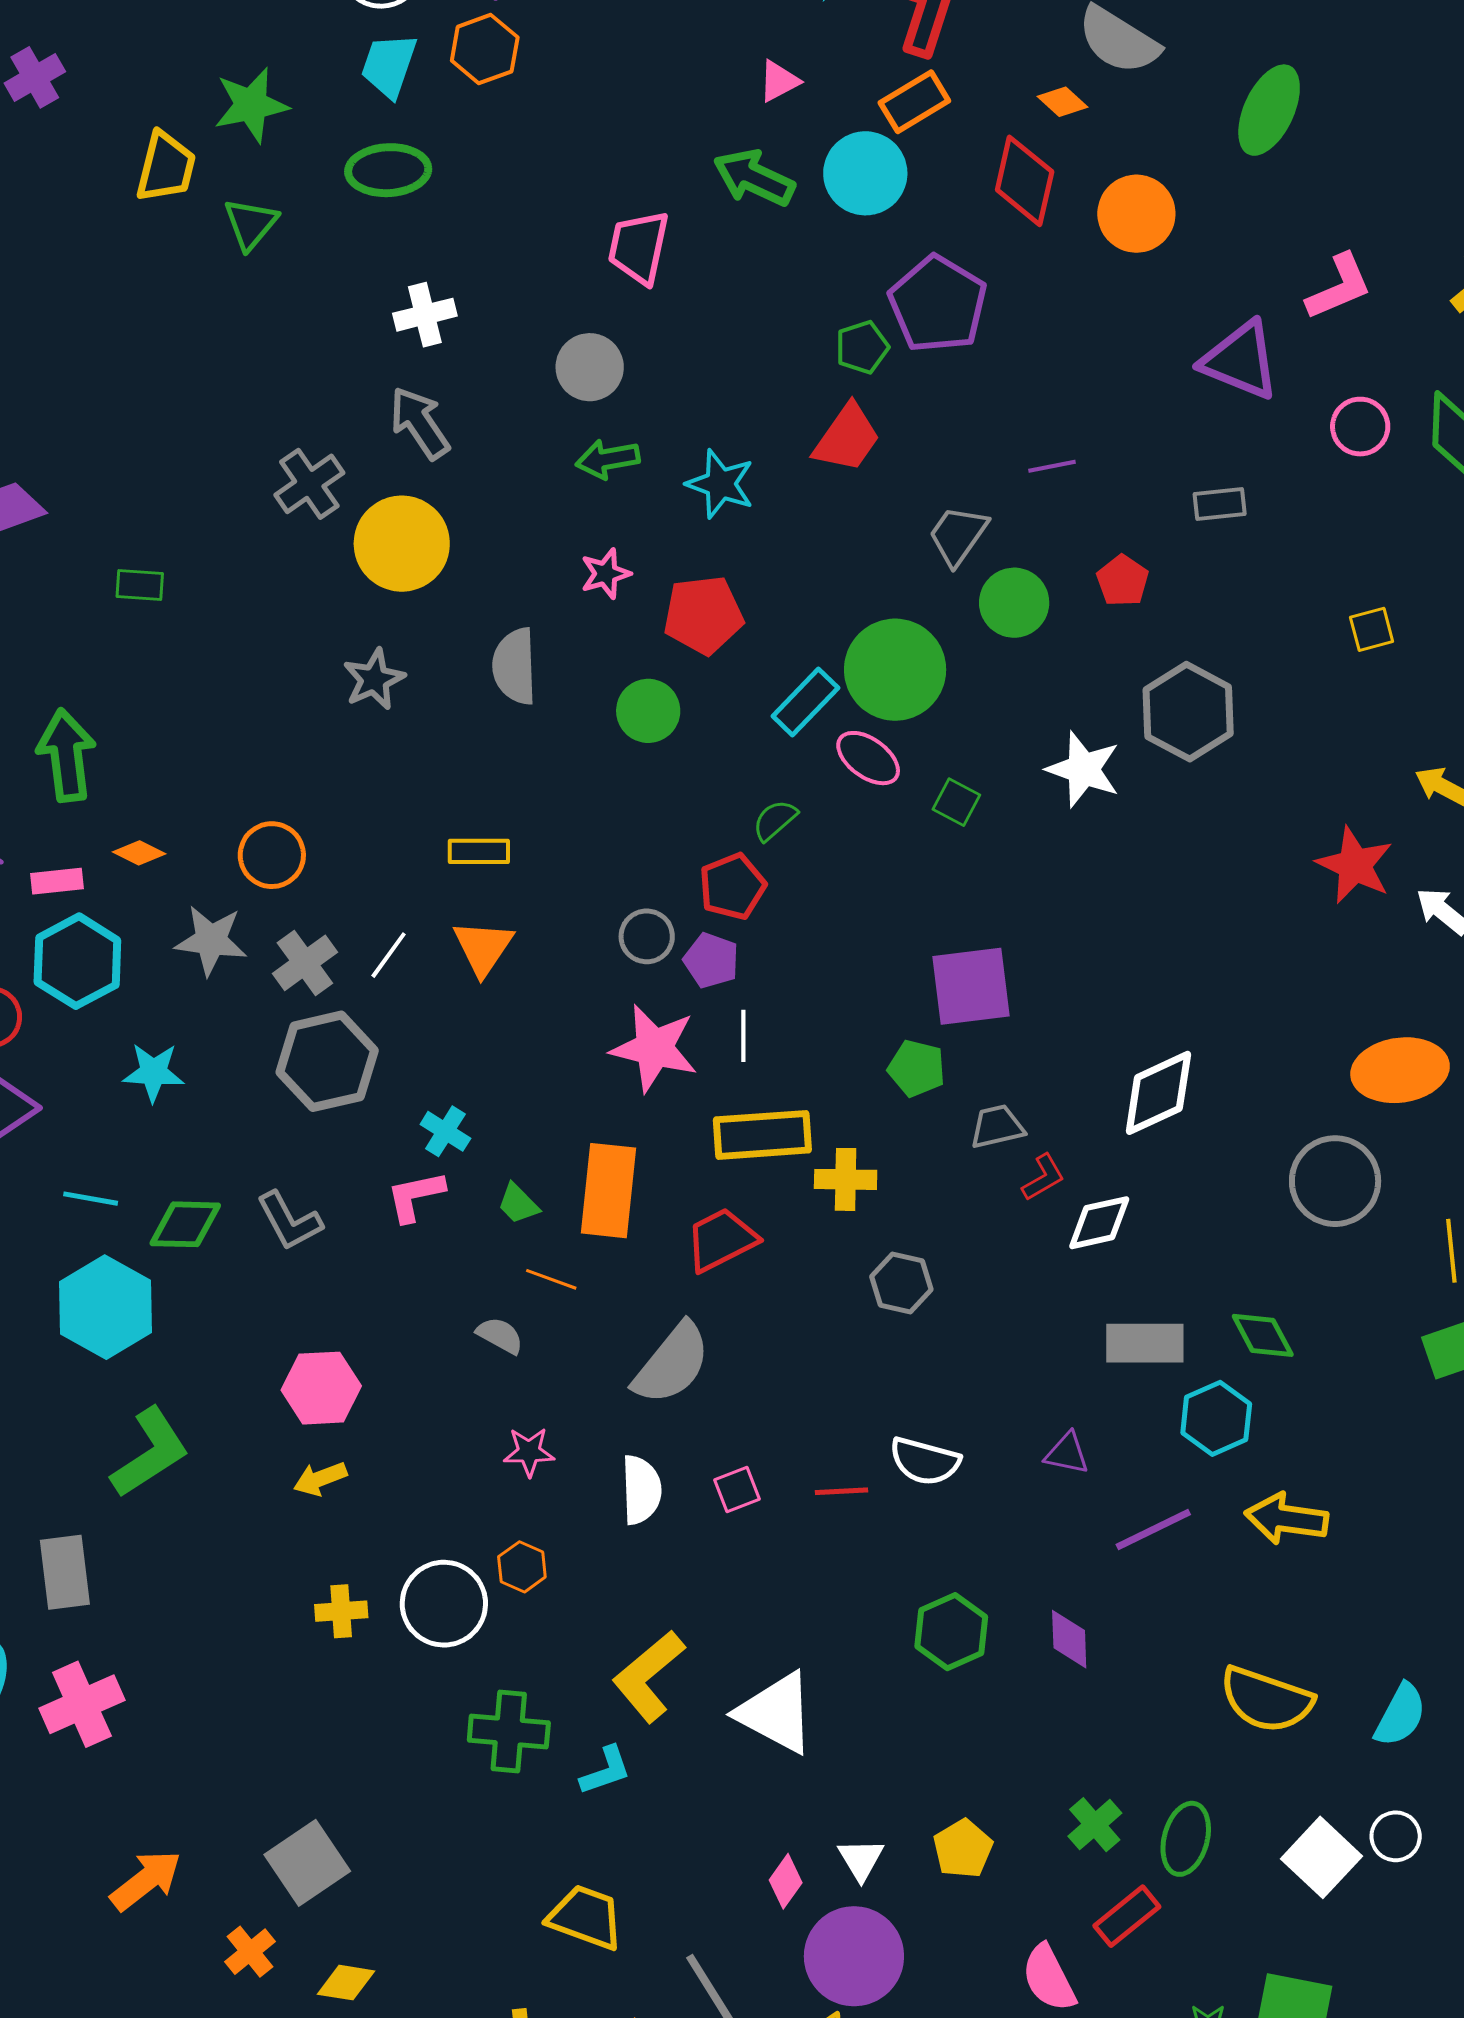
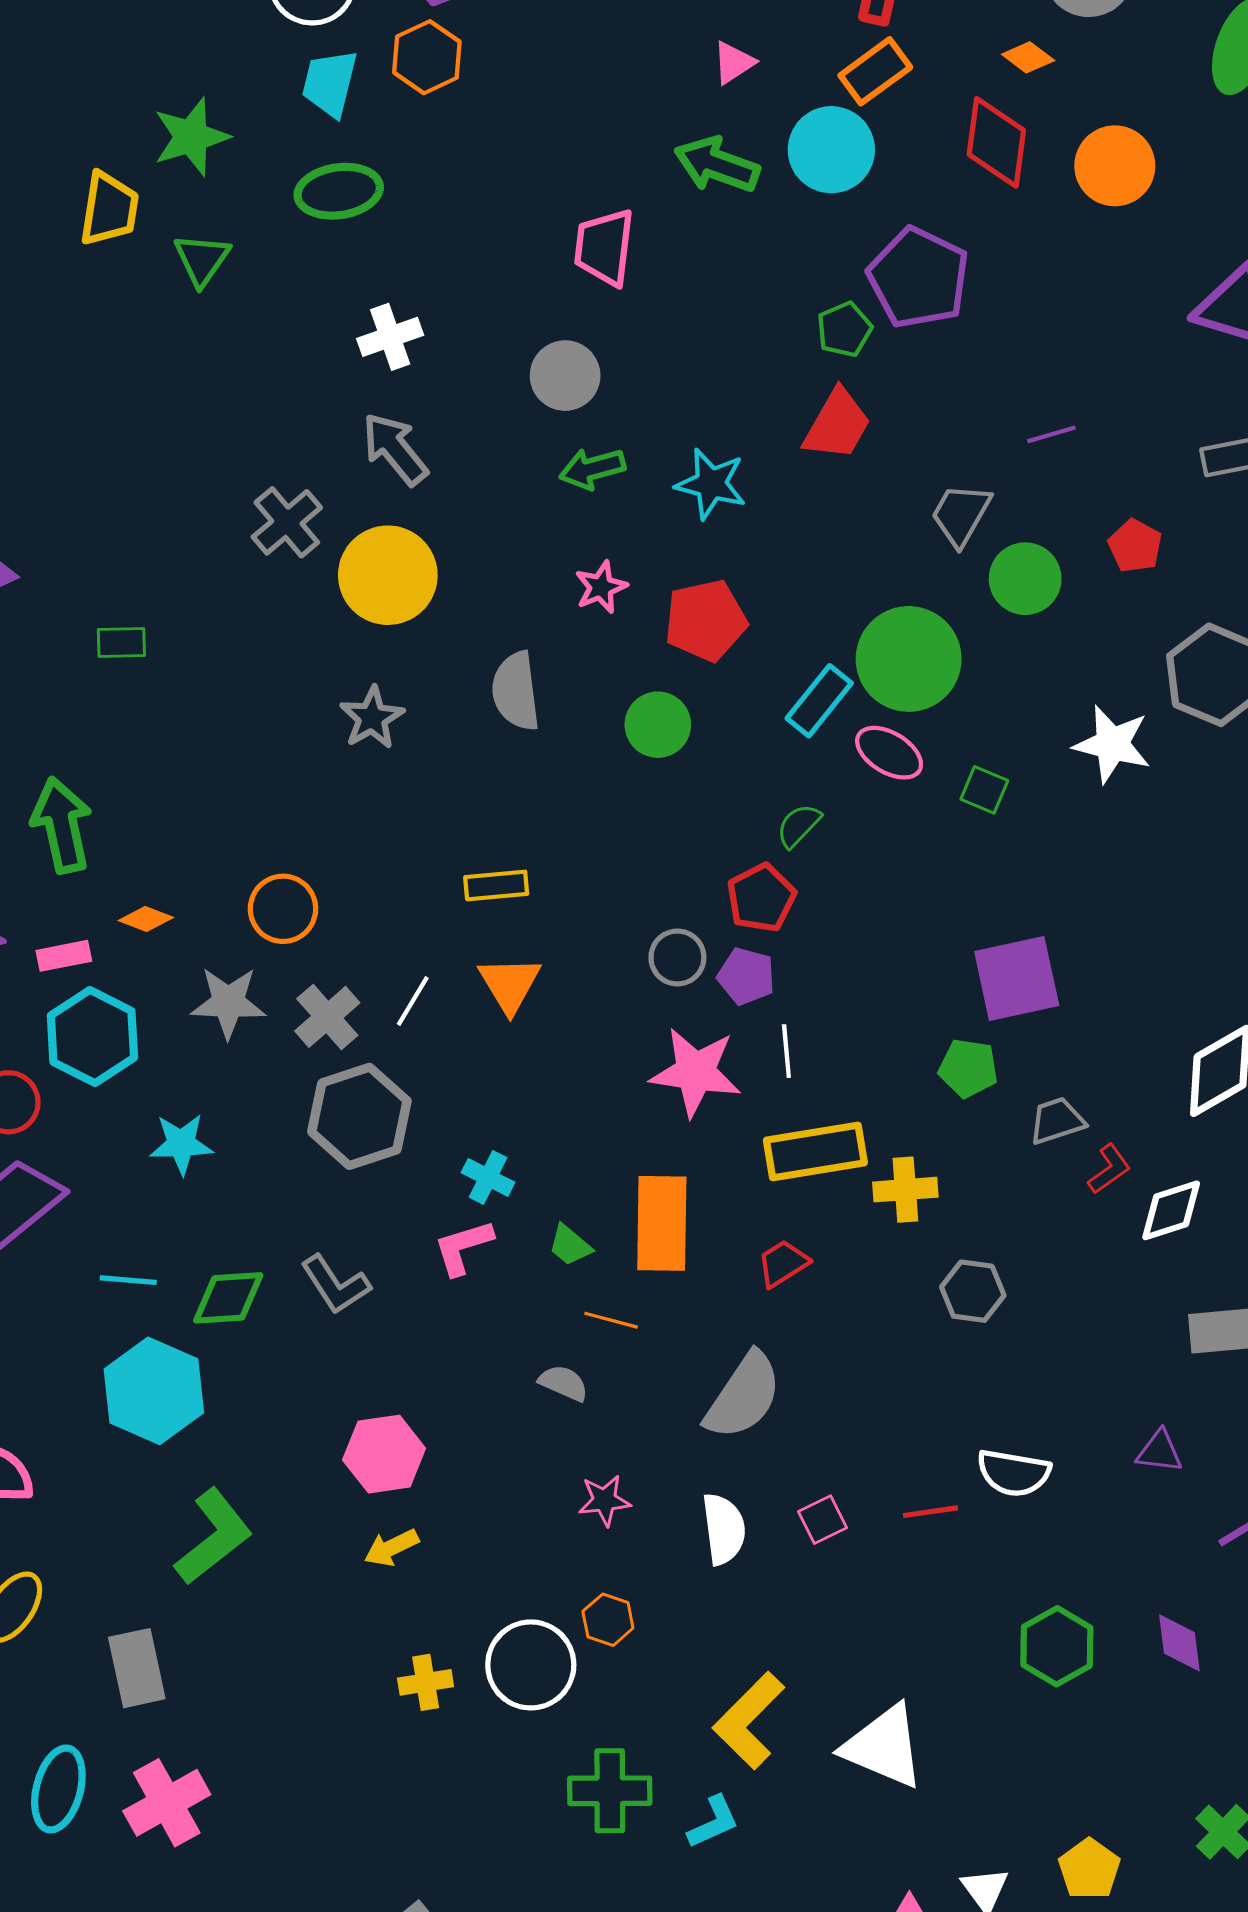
red trapezoid: (721, 1240) -> (783, 1263), size x0.7

